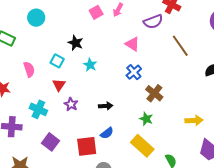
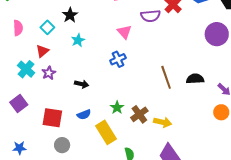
brown line: (180, 46) -> (166, 77), moved
brown cross: (154, 93) -> (139, 114), moved
cyan cross: (38, 109) -> (26, 69), moved
blue semicircle: (107, 133) -> (84, 115), moved

